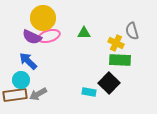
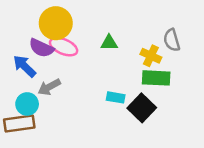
pink ellipse: (49, 36) -> (64, 47), turned 40
blue arrow: (28, 61) -> (24, 66), moved
cyan rectangle: (89, 92) -> (116, 97), moved
gray arrow: (38, 94) -> (49, 87), moved

